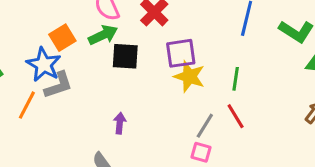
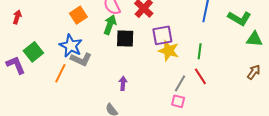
green arrow: (103, 35) -> (110, 25), turned -42
orange square: (62, 38) -> (78, 15), moved
gray L-shape: (58, 85) -> (81, 59), turned 45

